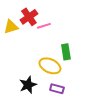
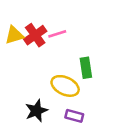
red cross: (29, 17) -> (35, 35), moved

